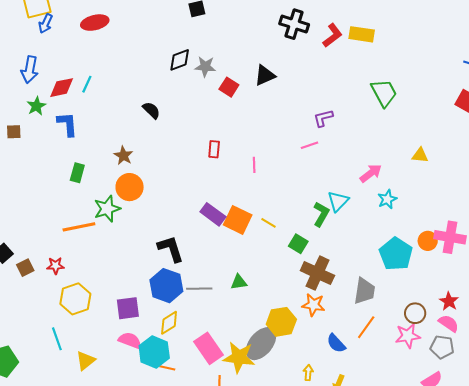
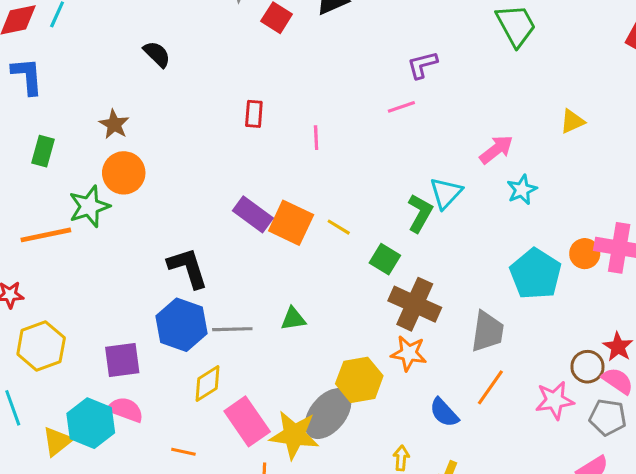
yellow triangle: (420, 155) -> (572, 121), turned -30
brown circle: (415, 313) -> (587, 367), moved
yellow diamond: (169, 323) -> (208, 383), moved
cyan hexagon: (154, 352) -> (91, 423), moved

